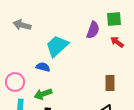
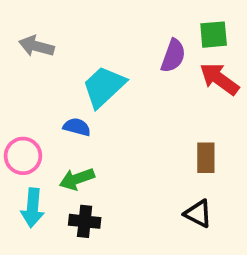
red arrow: (117, 42) -> (219, 79), size x1.5

